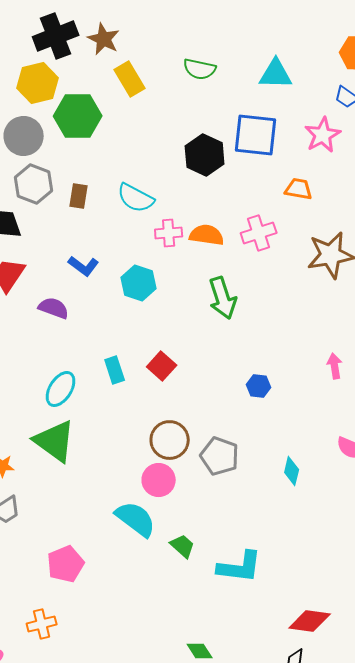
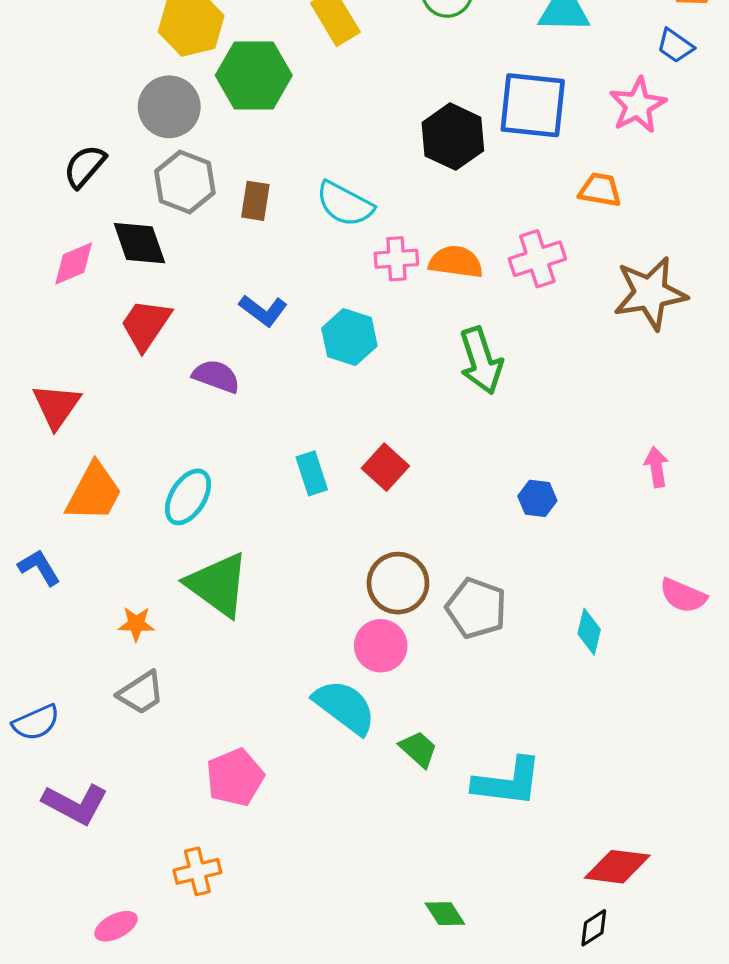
cyan ellipse: (61, 389) -> (188, 497), moved

